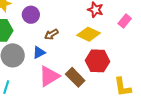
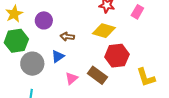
brown arrow: (51, 34) -> (67, 37), turned 48
pink triangle: (49, 76) -> (72, 78), size x0.6

